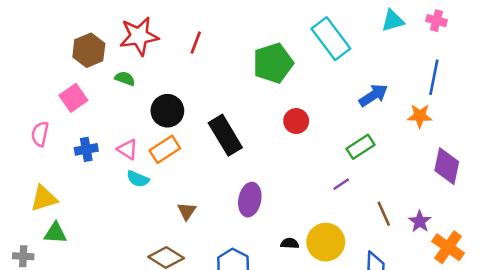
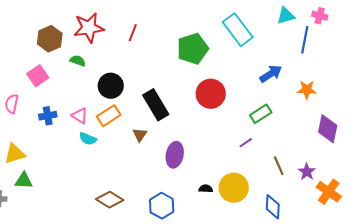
blue line: (434, 77) -> (305, 40), moved
red circle: (296, 121) -> (211, 94), size x1.5
brown triangle: (187, 211) -> (140, 135), moved

